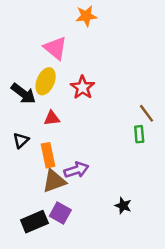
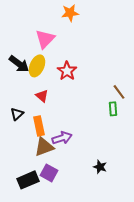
pink triangle: (55, 48) -> (45, 39), turned 35
black arrow: (23, 94) -> (19, 64), moved
red triangle: (52, 118) -> (42, 96), turned 48

